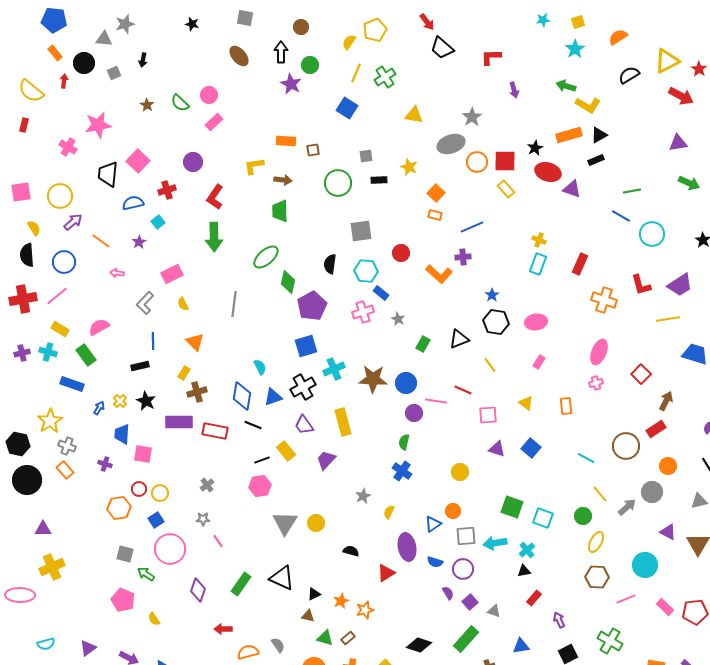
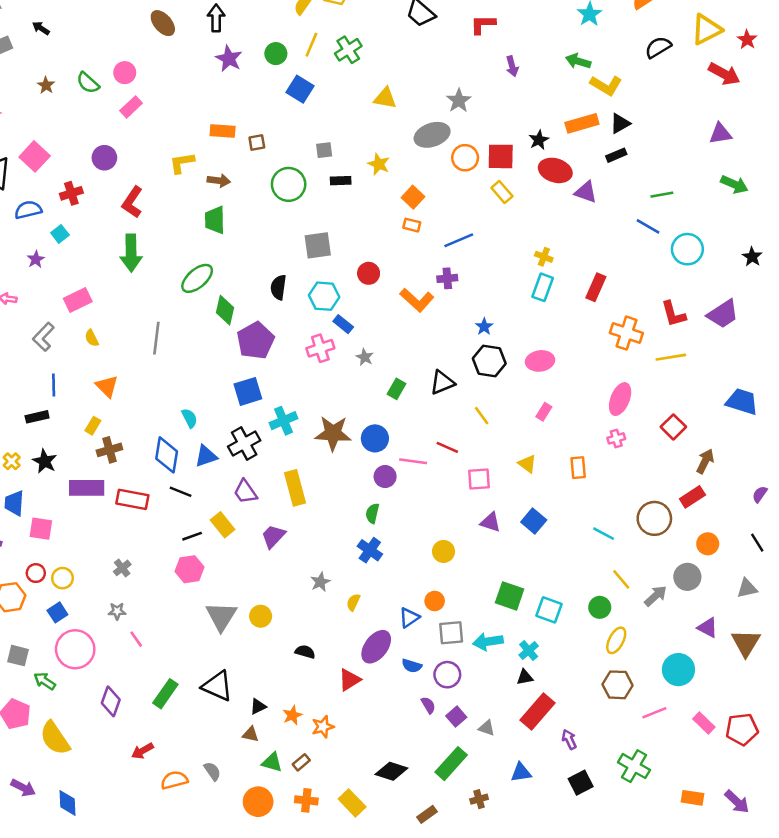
black arrow: (143, 60) -> (41, 28), turned 112
green circle: (310, 65) -> (276, 54), moved
yellow line: (668, 319) -> (671, 357), moved
purple ellipse: (407, 547) -> (376, 647), turned 48
red rectangle: (534, 598) -> (537, 711), size x1.8
yellow semicircle: (154, 619) -> (55, 738), size x2.0
red arrow: (223, 629) -> (142, 751), turned -30

